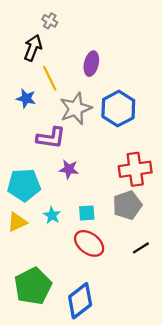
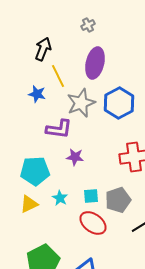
gray cross: (50, 21) -> (88, 25), moved, turned 32
purple ellipse: (91, 64) -> (95, 63), size x1.4
gray pentagon: (127, 205) -> (118, 200), moved

